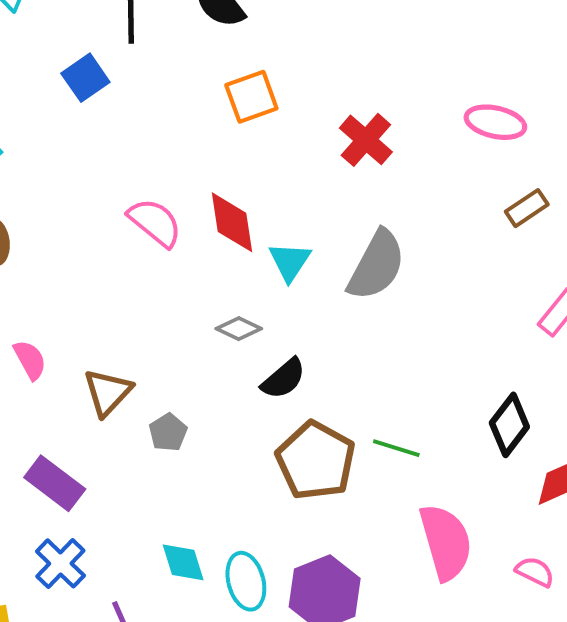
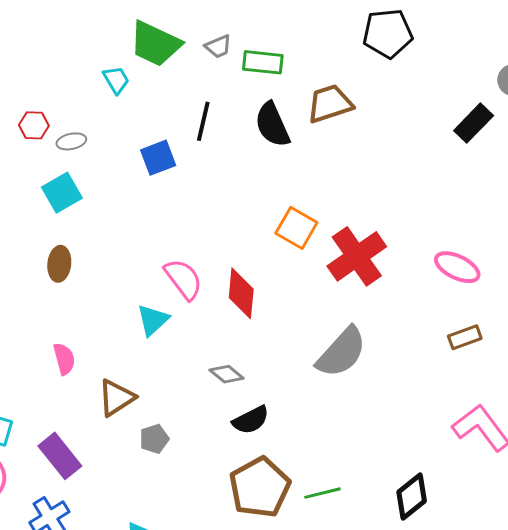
orange square: (251, 97) -> (296, 228), moved, turned 36
red cross: (366, 140) -> (357, 256), size x1.4
cyan triangle: (290, 261) -> (153, 320), moved
green line: (396, 448) -> (322, 493), turned -45

